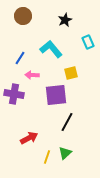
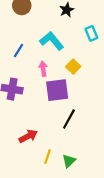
yellow square: (71, 73) -> (73, 67), turned -32
pink arrow: (32, 75) -> (43, 69), moved, turned 80
green triangle: (65, 153) -> (69, 161), moved

